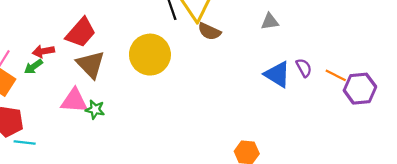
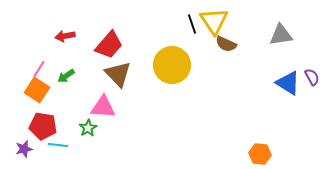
gray triangle: (270, 22) -> (281, 35), size x1.4
red arrow: (43, 51) -> (65, 36), moved
green star: (95, 110) -> (88, 128), moved, turned 30

